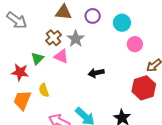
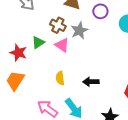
brown cross: (54, 38) -> (58, 25), turned -35
black arrow: (96, 73) -> (91, 82), moved
yellow semicircle: (44, 90) -> (60, 78), moved

